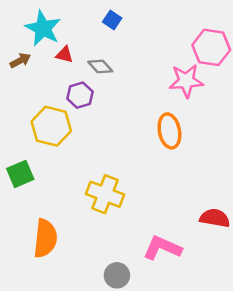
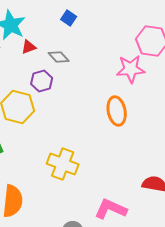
red triangle: (64, 55) -> (29, 47), turned -35

